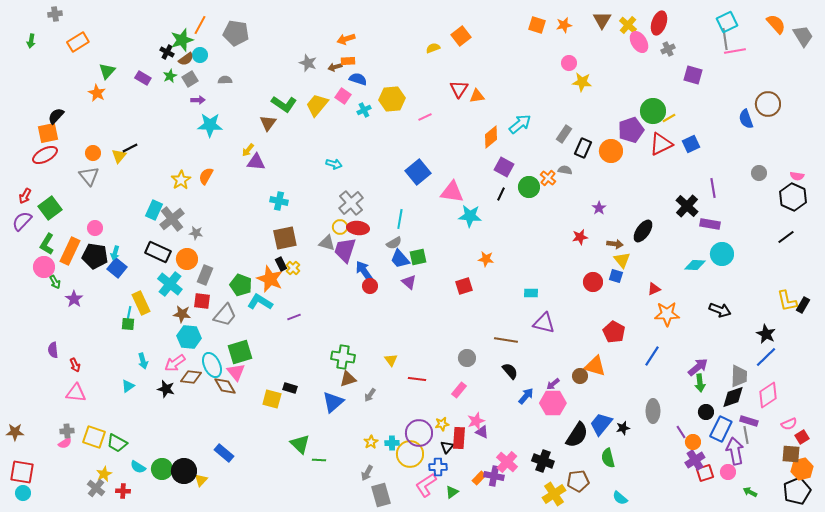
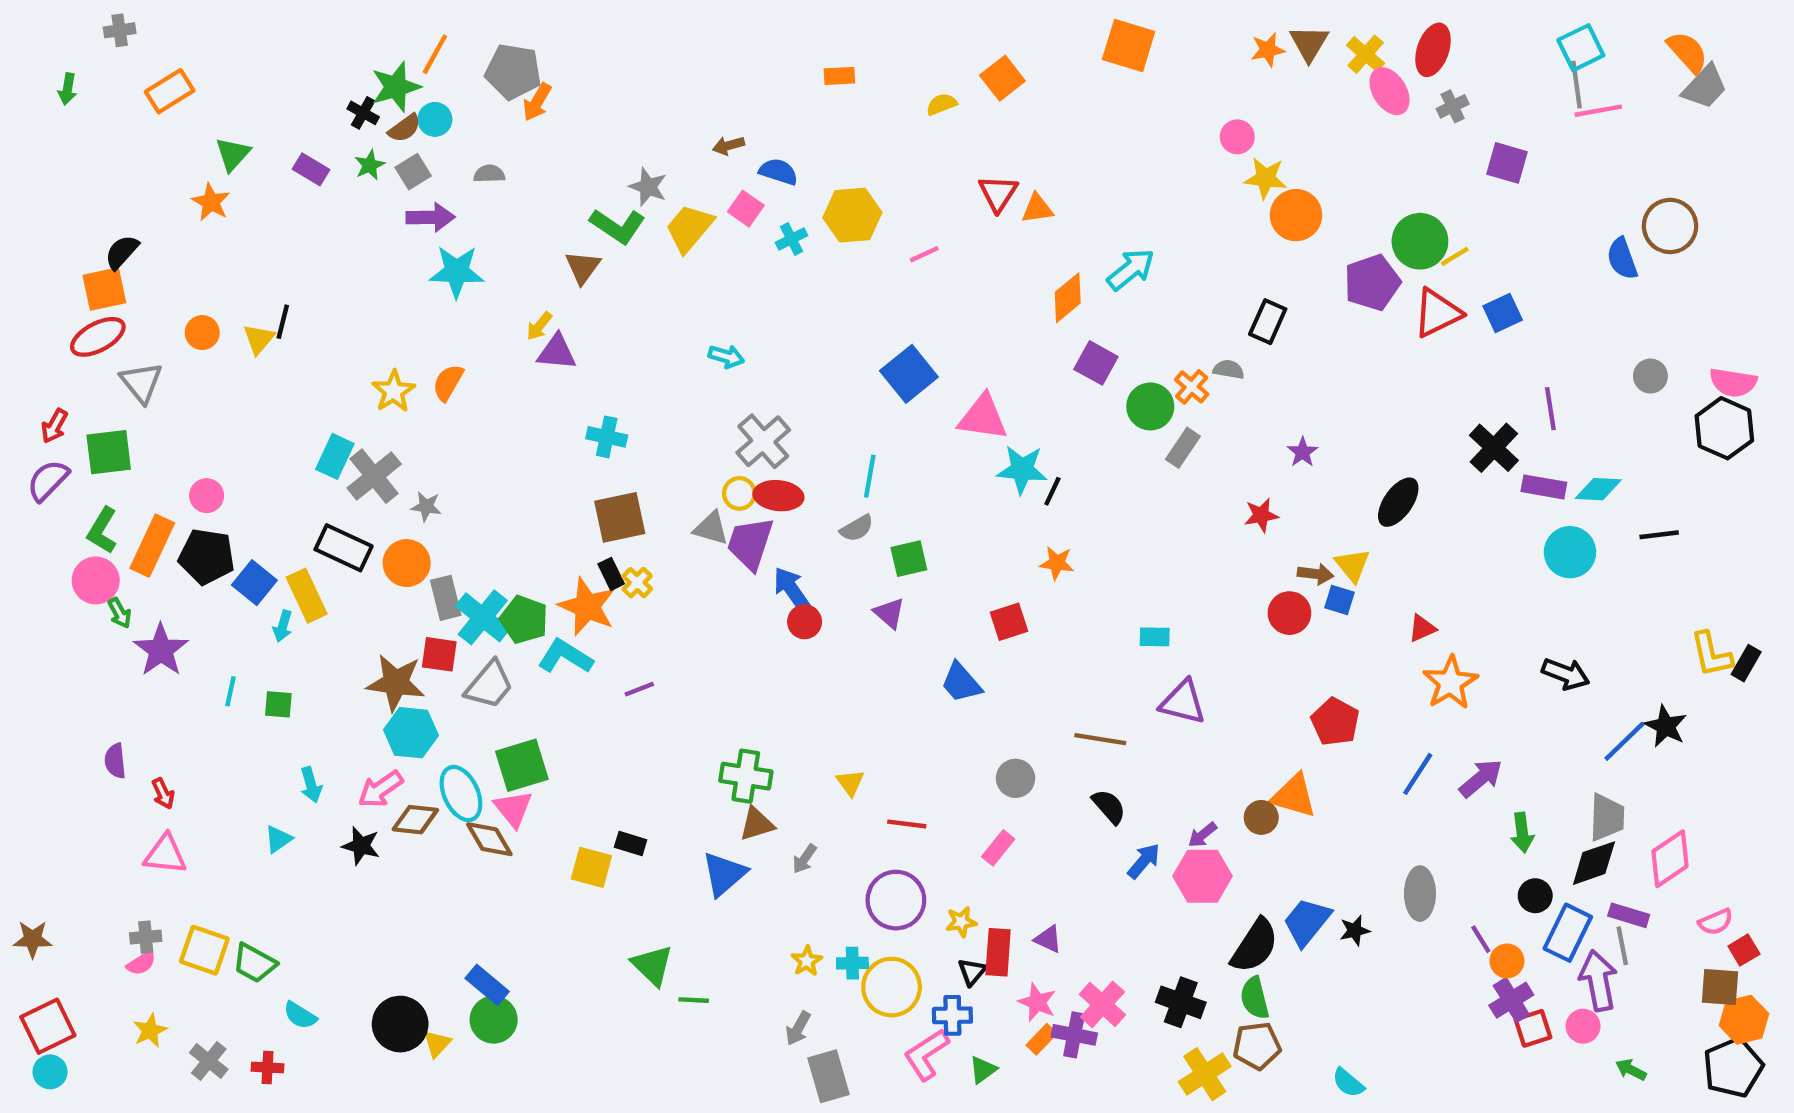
orange square: (537, 25) -> (1129, 45), moved, size x1.4
orange star: (564, 25) -> (1268, 50), moved
gray trapezoid: (803, 36) -> (1705, 87), moved, turned 75
orange arrow: (346, 39) -> (537, 102), moved, turned -42
orange rectangle: (348, 61) -> (839, 76), moved
gray star: (308, 63) -> (648, 187), moved
purple arrow: (198, 100) -> (431, 217), size x1.5
gray rectangle: (564, 134) -> (1183, 448), moved
black line: (130, 148) -> (283, 322), turned -49
orange circle: (611, 151) -> (1296, 215), moved
gray triangle: (89, 176) -> (141, 383), moved
pink semicircle: (797, 176) -> (1733, 383), size x1.5
black line: (501, 194) -> (1052, 491), moved
green square: (50, 208) -> (109, 452), turned 30
black line: (786, 237) -> (1659, 535), moved, turned 30
brown arrow: (615, 244) -> (1316, 574), moved
cyan arrow: (115, 253) -> (283, 626), moved
blue trapezoid: (400, 259) -> (961, 683), moved
cyan diamond: (695, 265) -> (1598, 489), moved
gray rectangle: (205, 275) -> (446, 598), turned -36
cyan cross: (170, 284) -> (483, 617), moved
purple star: (74, 299) -> (161, 650), size x1.4
yellow rectangle: (141, 303) -> (307, 596), moved
cyan line: (129, 313) -> (230, 691), moved
brown star: (182, 314) -> (396, 683), size x1.5
orange star: (667, 314) -> (1450, 683), turned -30
blue line: (766, 357) -> (1624, 741), moved
purple arrow: (698, 367) -> (1481, 778), moved
pink star: (476, 421) -> (1037, 1002), moved, turned -30
purple circle: (419, 433) -> (896, 900), moved
green semicircle: (608, 458) -> (1255, 998), moved
green circle: (162, 469) -> (494, 1020), moved
red square: (22, 472) -> (48, 1026), turned -35
yellow star: (104, 474) -> (150, 1031), moved

